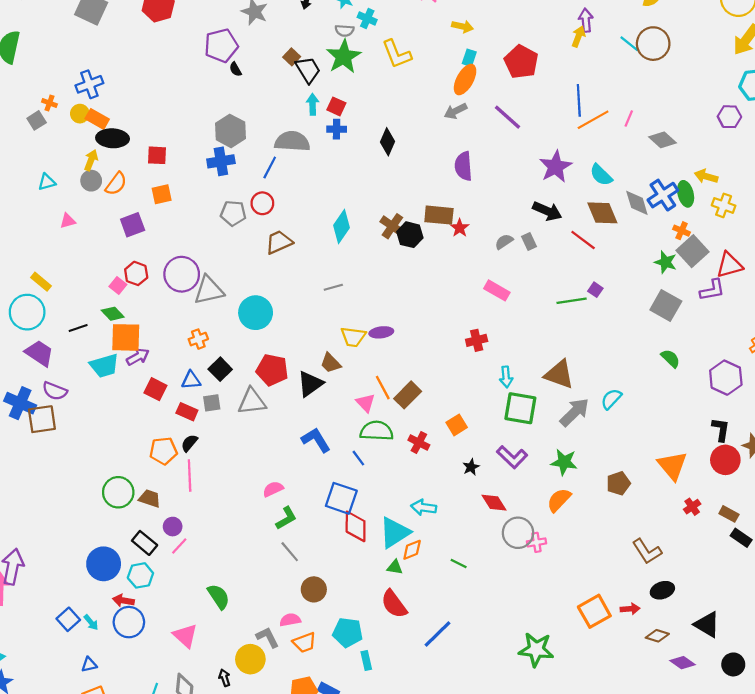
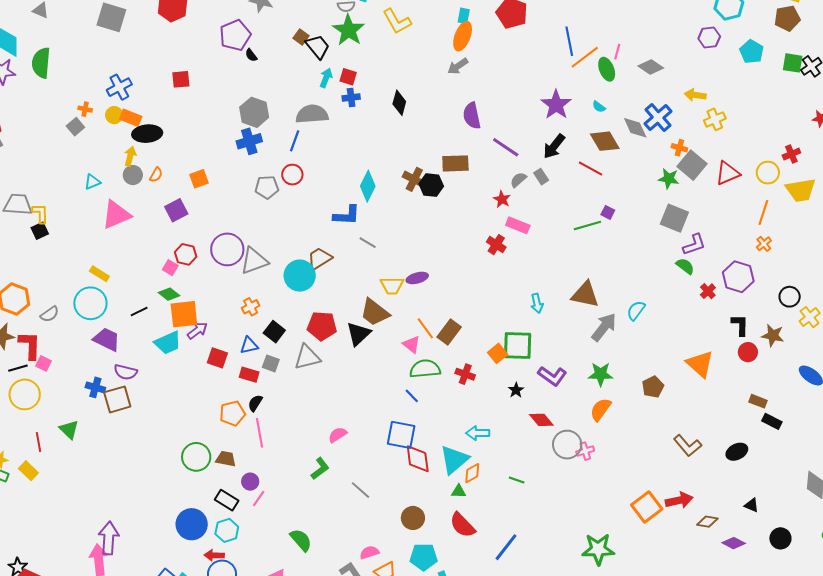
cyan arrow: (313, 104) -> (326, 78), turned 30
purple line: (508, 117) -> (506, 147), moved
red square: (157, 155) -> (181, 79), moved
cyan semicircle: (601, 175) -> (599, 107), size x0.6
orange semicircle: (116, 184) -> (156, 175), size x0.7
green ellipse: (686, 194) -> (607, 69), moved
yellow cross: (724, 205) -> (715, 119), turned -35
black arrow: (547, 211) -> (554, 146), turned 112
pink triangle: (68, 221) -> (116, 215), size x2.0
red star: (460, 228) -> (502, 199), moved
brown trapezoid: (279, 242) -> (319, 259), moved
gray line: (333, 287) -> (368, 243), turned 54
purple L-shape: (712, 290) -> (694, 245), moved
red cross: (477, 340) -> (496, 245), moved, turned -36
brown trapezoid: (331, 363) -> (375, 312), size x1.5
blue cross: (20, 403) -> (95, 387), size x0.7
gray square: (212, 403) -> (271, 363), turned 36
green square: (520, 408) -> (518, 346), moved
blue L-shape: (316, 440) -> (347, 215), moved, turned 132
red circle: (725, 460) -> (748, 352), size x0.7
red cross: (692, 507) -> (708, 291), moved
green L-shape: (286, 518) -> (320, 469), moved
brown circle: (314, 589) -> (413, 518), moved
black ellipse: (662, 590) -> (737, 452), moved
red arrow: (630, 609) -> (679, 500), size x1.5
black triangle: (707, 625) -> (752, 505), size x0.6

